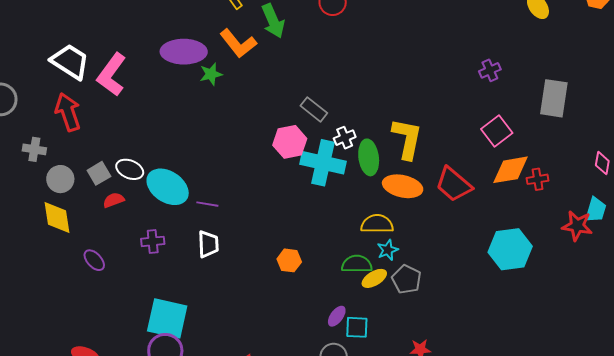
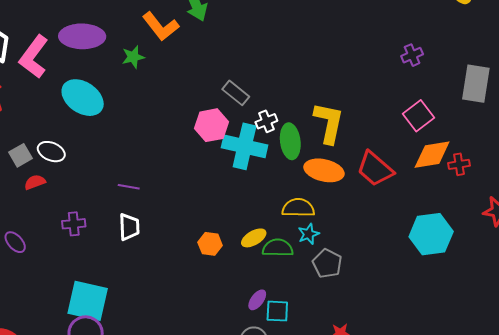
purple ellipse: (184, 52) -> (82, 36), moved
cyan ellipse: (168, 187) -> (83, 98), moved
yellow ellipse: (374, 278) -> (254, 238), moved

